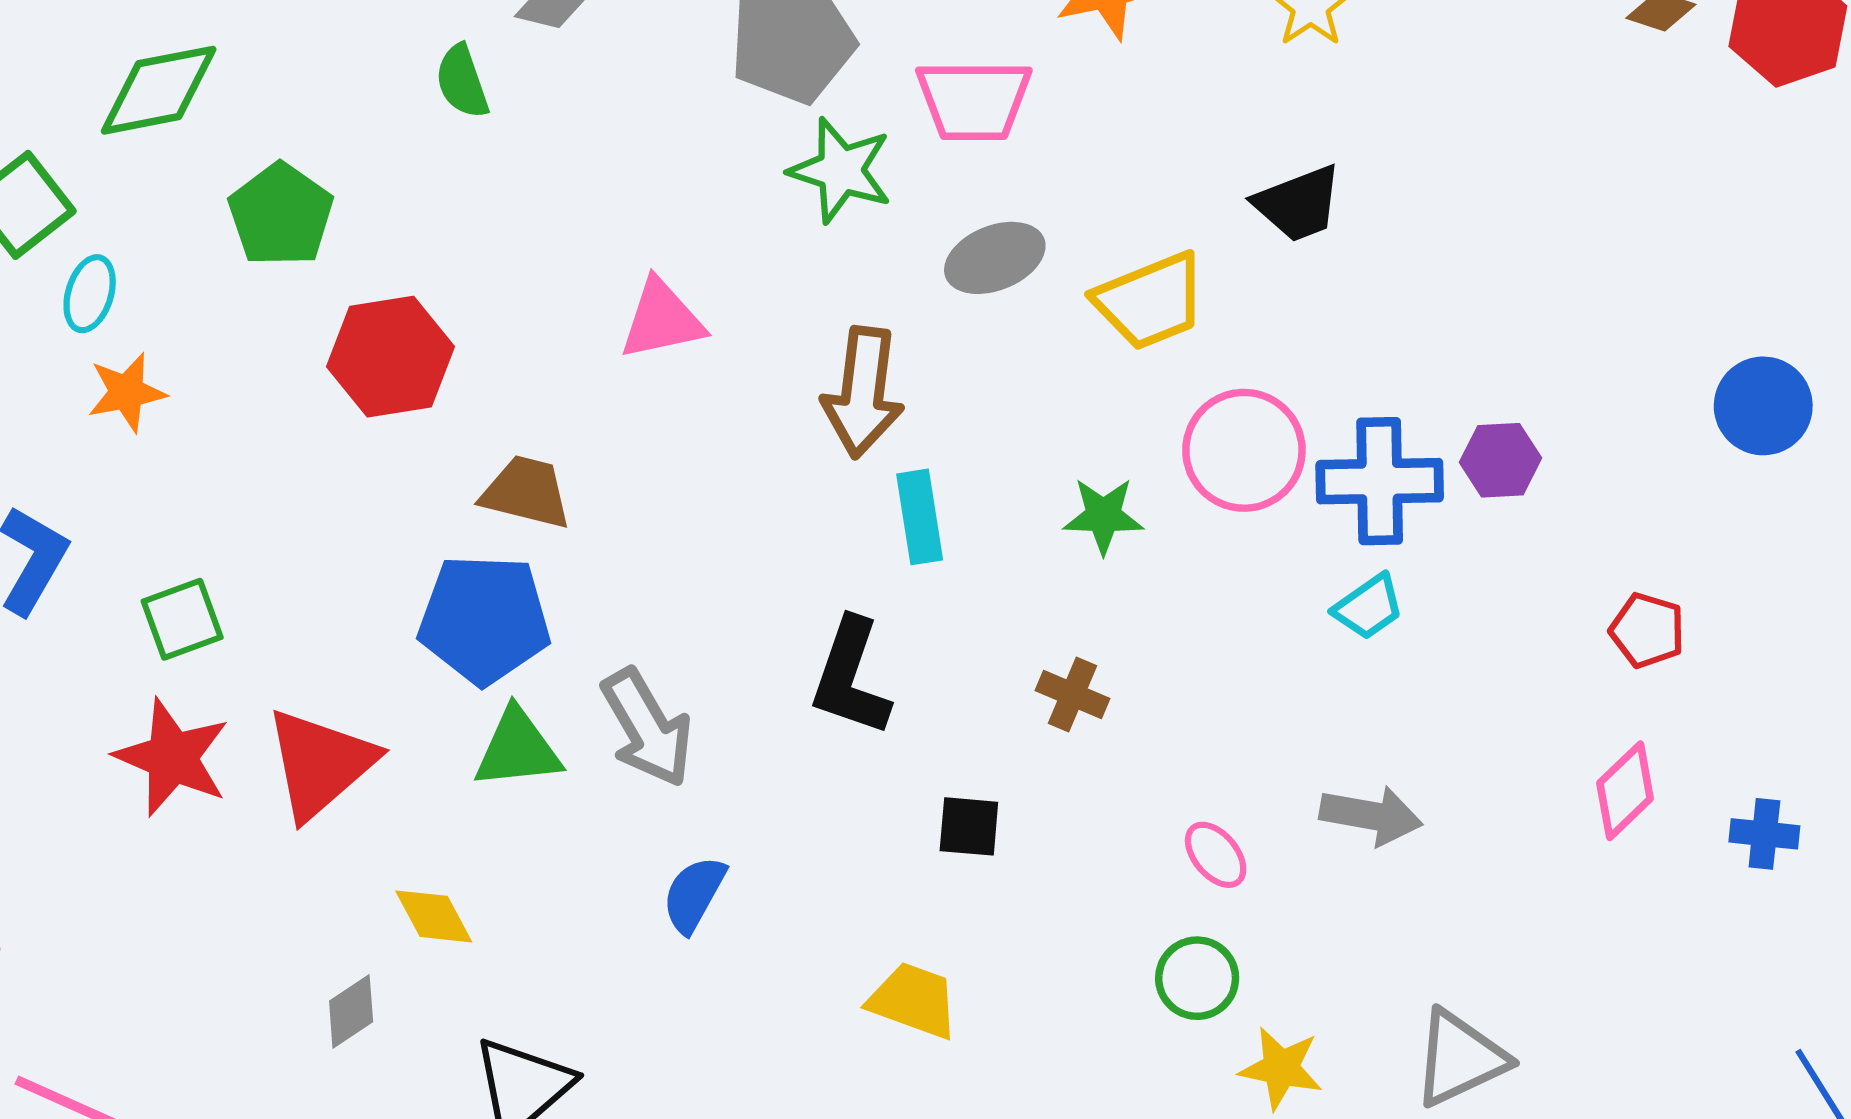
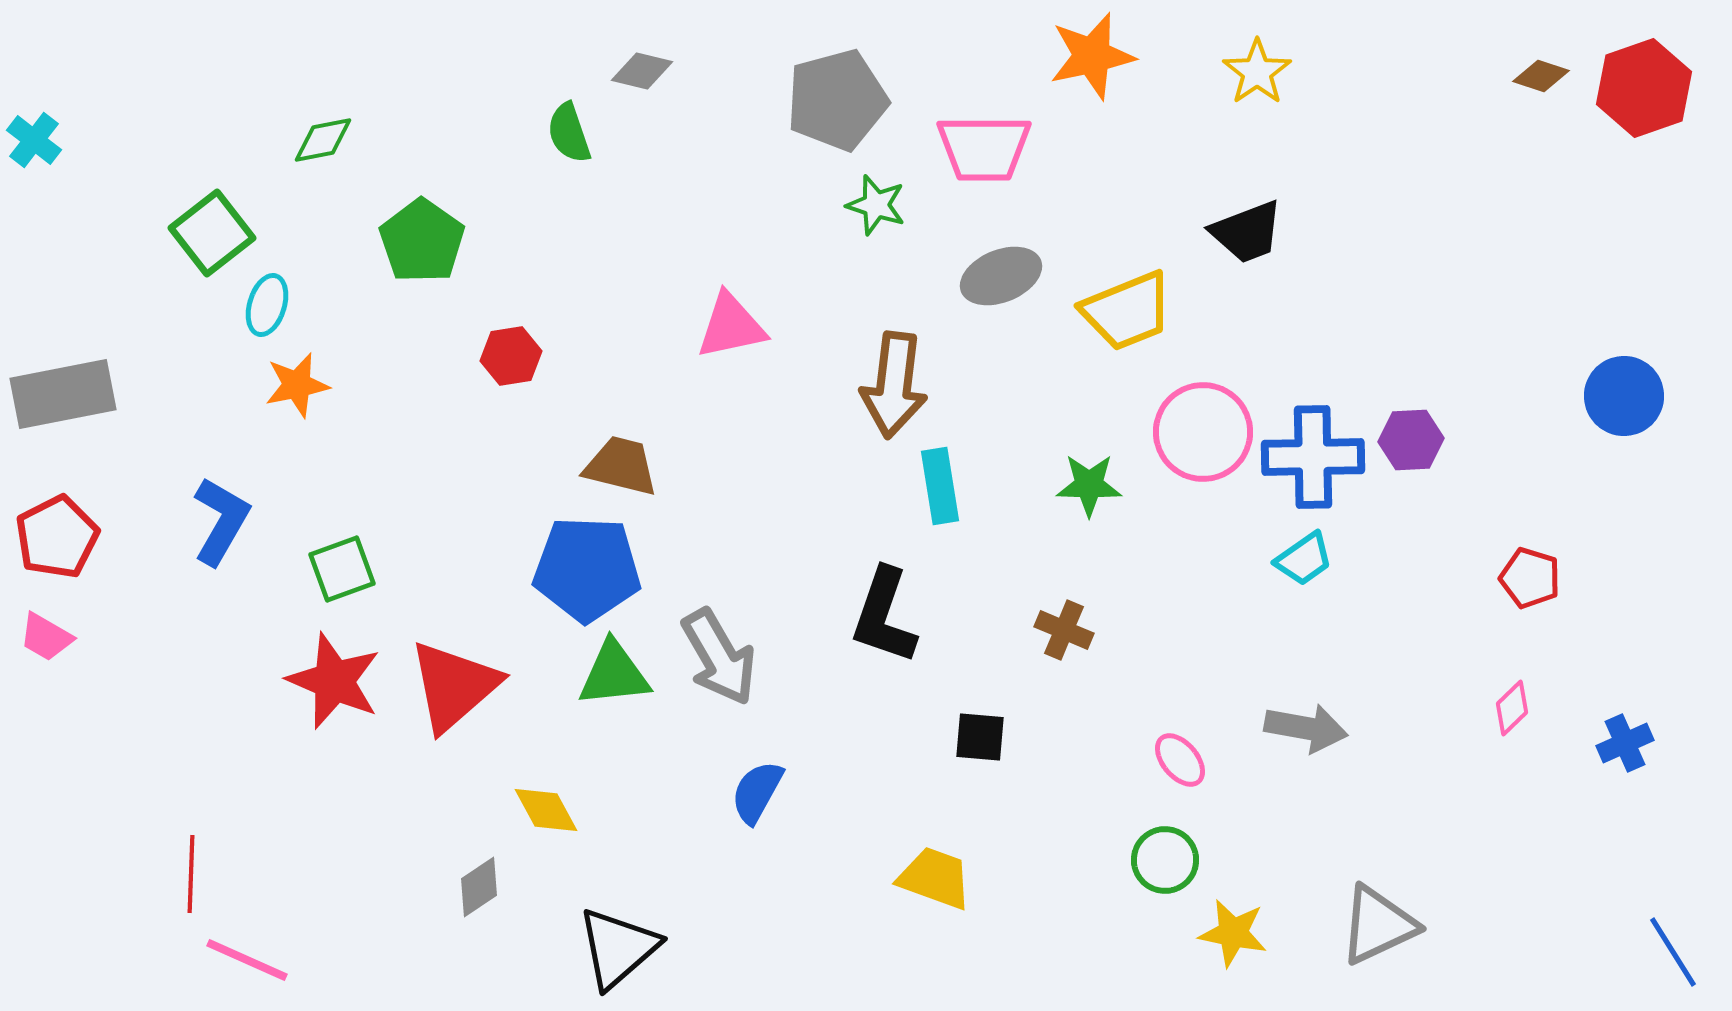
green diamond: (159, 90) -> (323, 140), size x0.6
green star: (841, 170) -> (876, 205), size x0.7
red hexagon: (391, 357) -> (511, 356), size x0.6
pink diamond: (1625, 791) -> (1512, 708), size x0.7
blue cross: (1764, 834) -> (1625, 743), turned -30

